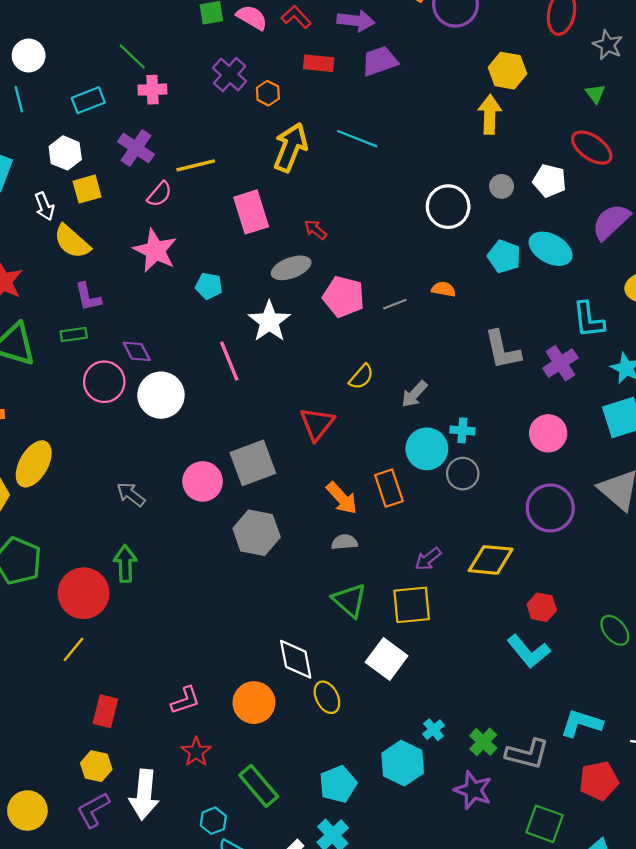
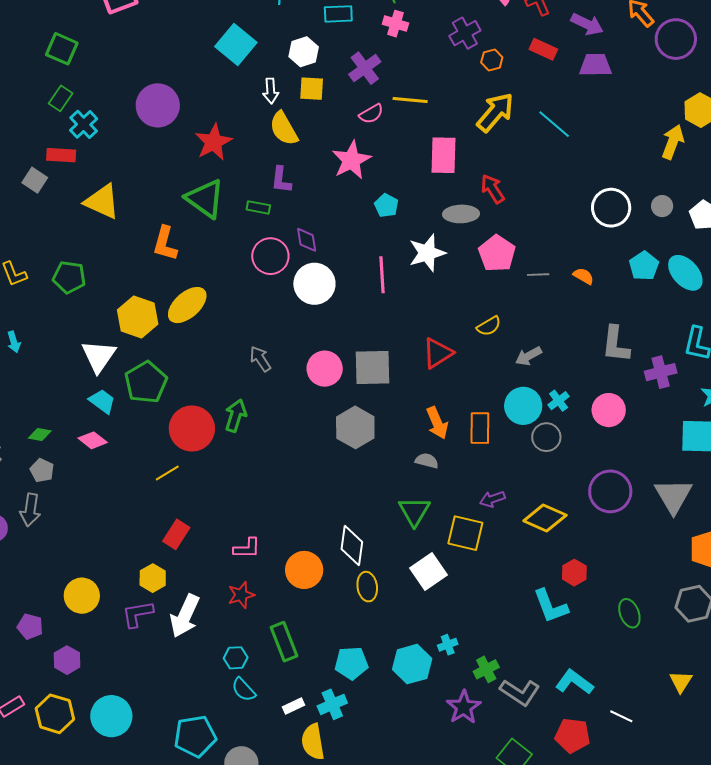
red arrow: (315, 230) -> (493, 189), size x1.4
cyan cross: (462, 430) -> (559, 401), turned 30
pink circle: (548, 433) -> (609, 410), moved

